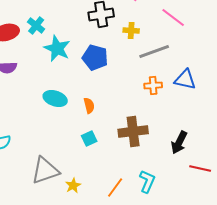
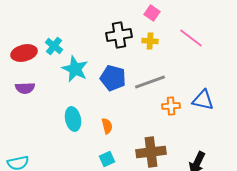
yellow cross: (131, 30) -> (150, 41), moved
gray line: (154, 51) -> (150, 82), moved
cyan ellipse: (55, 98) -> (73, 119), turned 60

